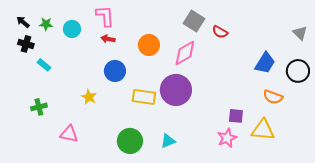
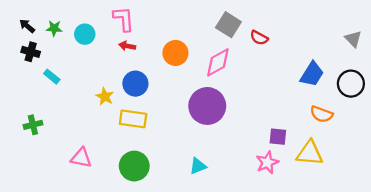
yellow star: (89, 97) -> (105, 97), moved
yellow rectangle: (144, 97) -> (133, 119), moved
green cross: (39, 107) -> (33, 125), moved
green circle: (130, 141) -> (134, 166), moved

